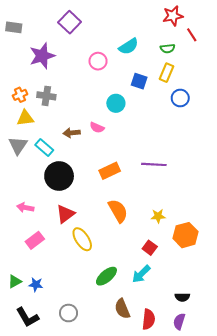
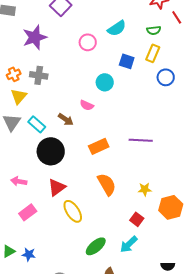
yellow triangle: (25, 118) -> (19, 96), turned -42
brown arrow: (72, 133) -> (66, 119), moved, turned -140

